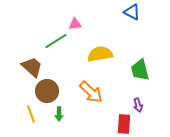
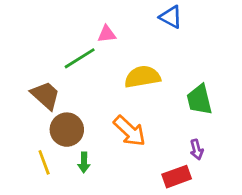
blue triangle: (132, 12) -> (171, 17), moved
red rectangle: (124, 124) -> (177, 177), turned 66

